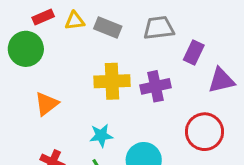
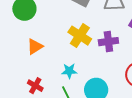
yellow cross: (112, 81) -> (80, 36), turned 30

